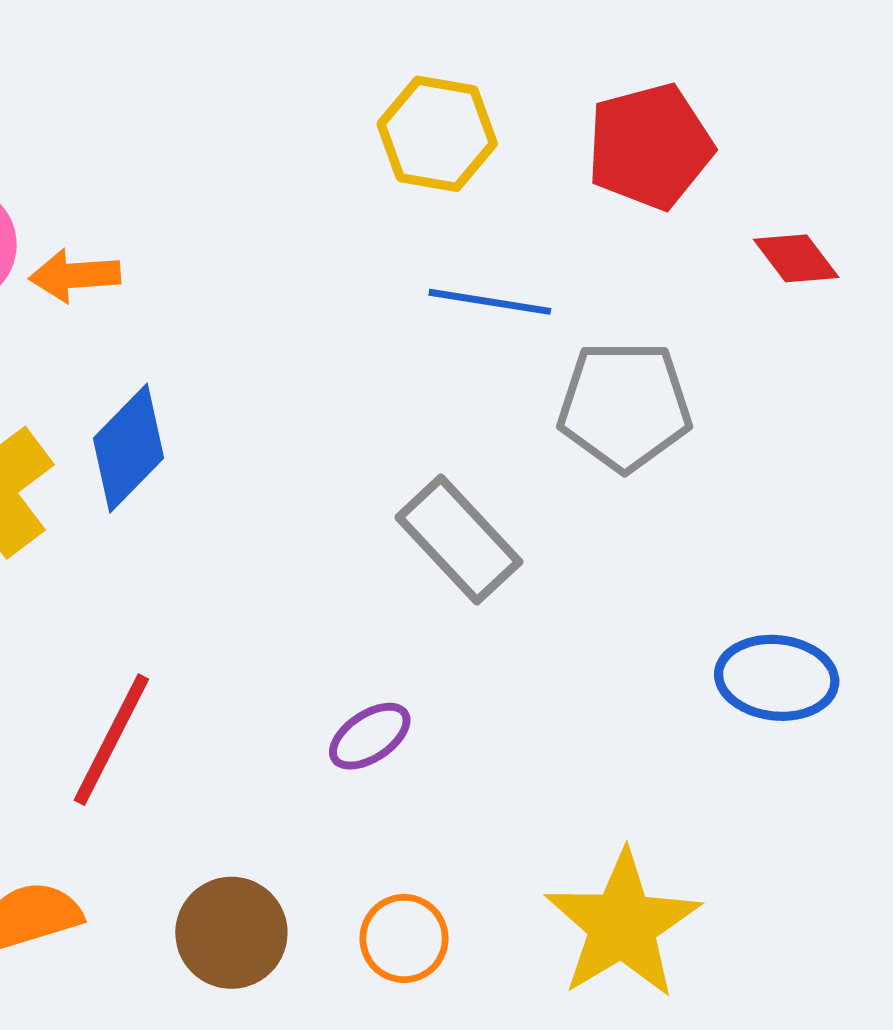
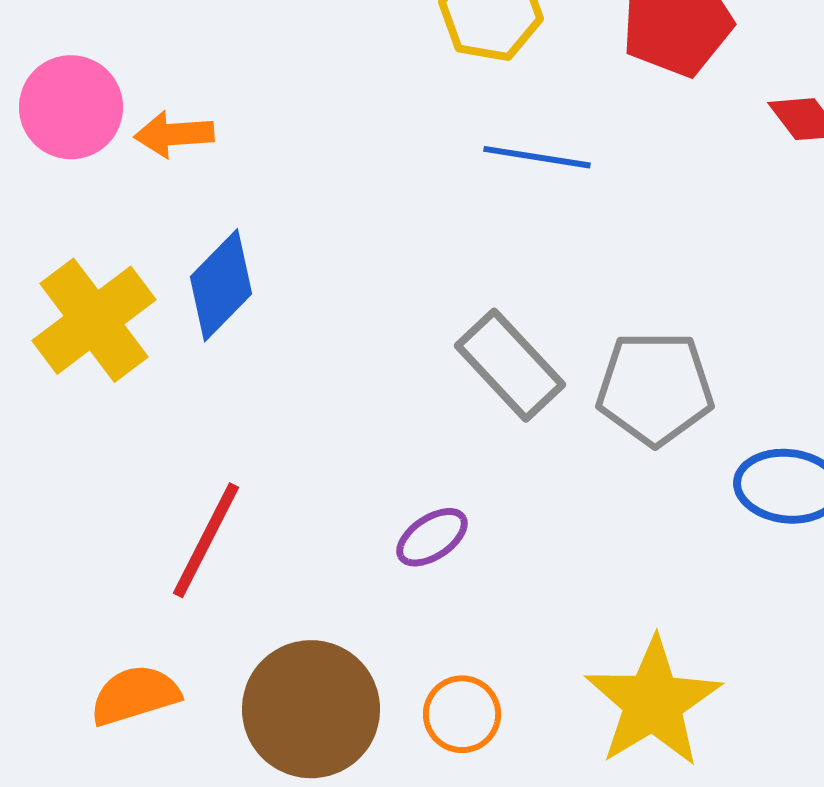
gray pentagon: (625, 406) -> (655, 388), moved
brown circle: (231, 933) -> (311, 709), size x1.4

